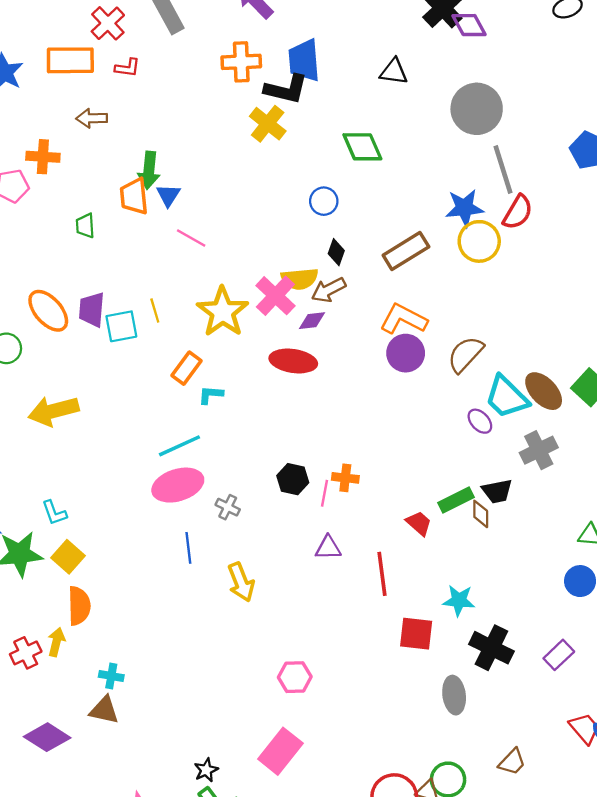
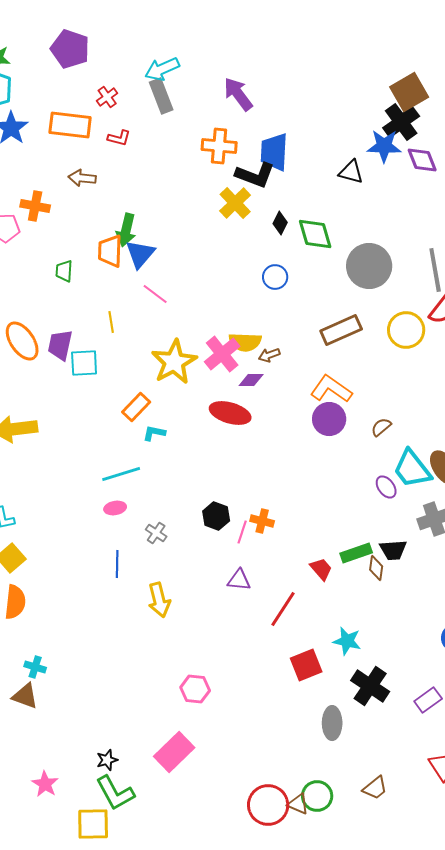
red cross: (108, 23) -> (107, 97), size x0.7
purple diamond: (469, 25) -> (422, 160), moved
gray circle: (477, 109) -> (369, 266), moved
blue triangle: (168, 195) -> (140, 254), size x1.4
blue star: (464, 208) -> (384, 146), moved
black diamond: (336, 252) -> (280, 223), moved
brown arrow: (329, 290) -> (269, 355), size x0.7
yellow line: (155, 310) -> (111, 322), moved
brown semicircle: (465, 354) -> (381, 427), size x0.6
pink ellipse: (178, 485) -> (115, 508), size x0.5
red line: (382, 574) -> (283, 609), turned 33
red square: (416, 634) -> (306, 665), turned -36

